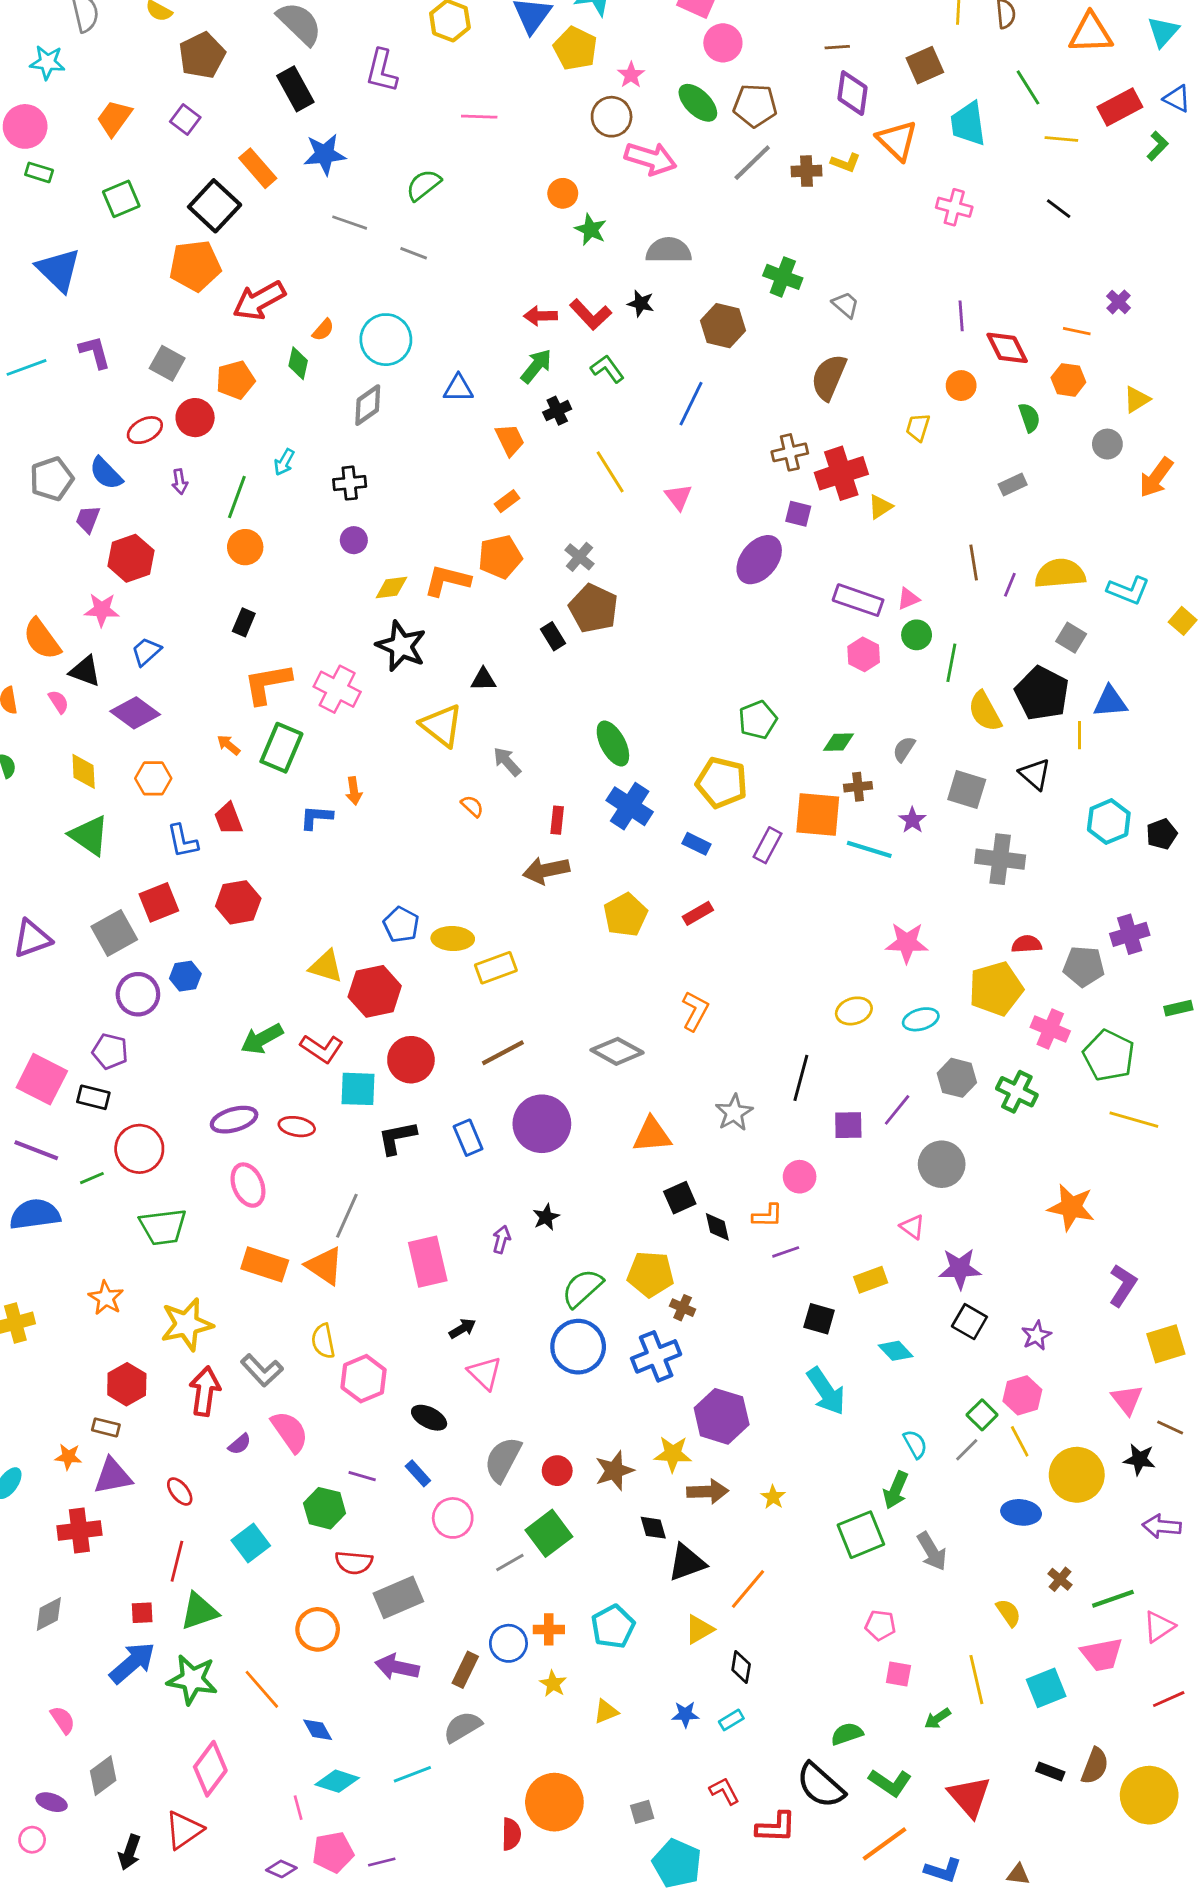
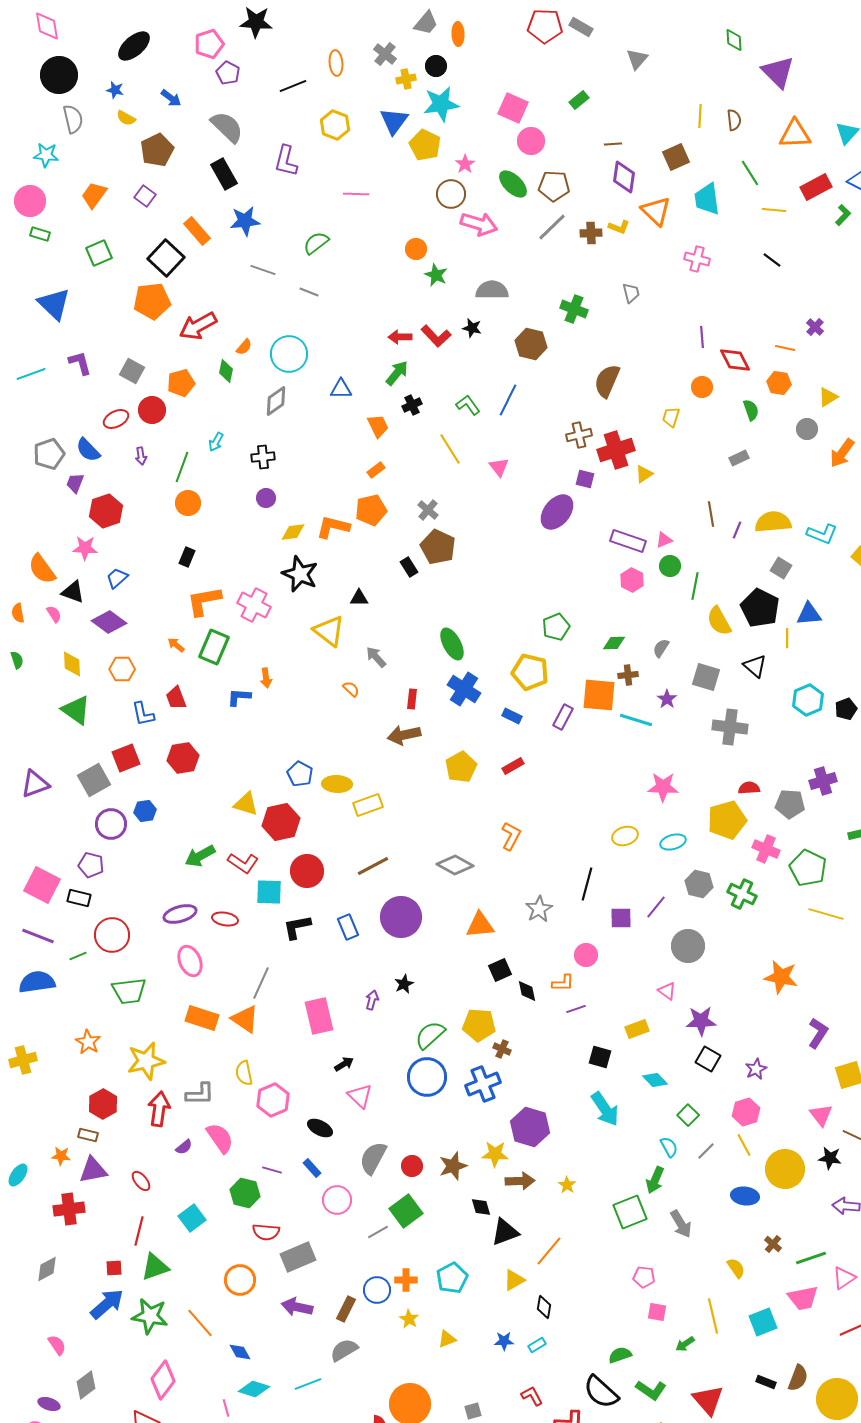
gray trapezoid: (846, 305) -> (631, 293), moved, turned 35
green L-shape: (607, 369) -> (468, 405), moved
gray L-shape: (262, 1370) -> (200, 1094), turned -48
green square: (982, 1415) -> (688, 1115), moved

